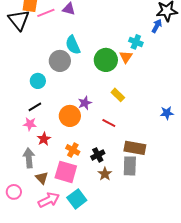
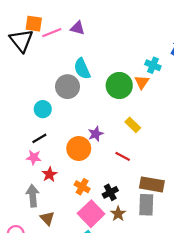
pink square: (66, 172) -> (91, 214), moved, turned 30

